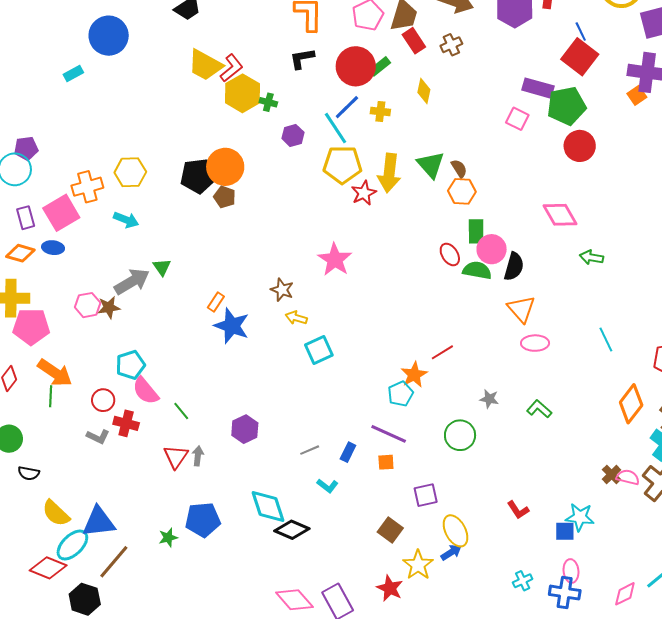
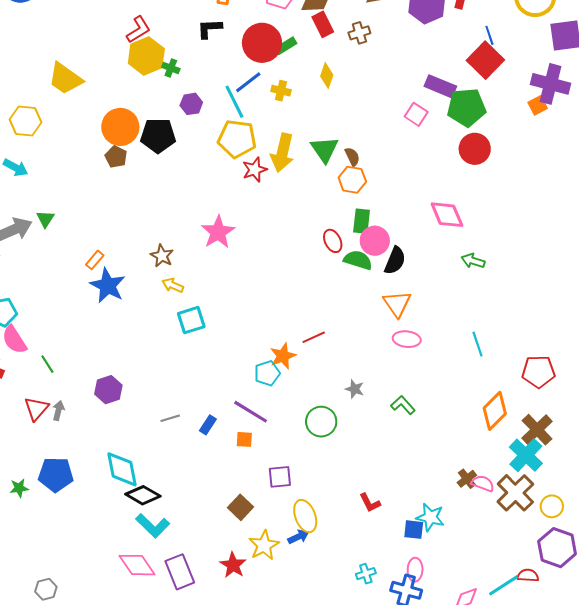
yellow trapezoid: (205, 65) -> (65, 79), moved
black pentagon: (198, 176) -> (158, 136), moved
cyan L-shape: (328, 486) -> (153, 526), moved, size x1.6

